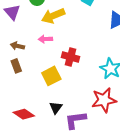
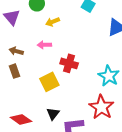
yellow arrow: (53, 16) -> (53, 22), size x0.6
red star: (104, 100) -> (101, 107), turned -30

